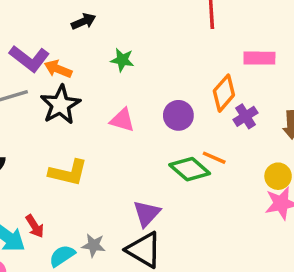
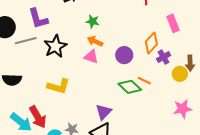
pink rectangle: (259, 58) -> (173, 23), turned 66
purple L-shape: (29, 59) -> (38, 19), turned 35
orange arrow: (58, 69) -> (95, 41), moved
yellow circle: (278, 176) -> (180, 74), moved
red arrow: (35, 226) -> (38, 117), size x1.6

